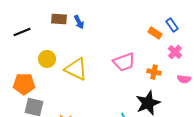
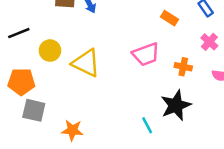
black line: (22, 32) -> (19, 33), moved
orange rectangle: (155, 33) -> (170, 18), moved

